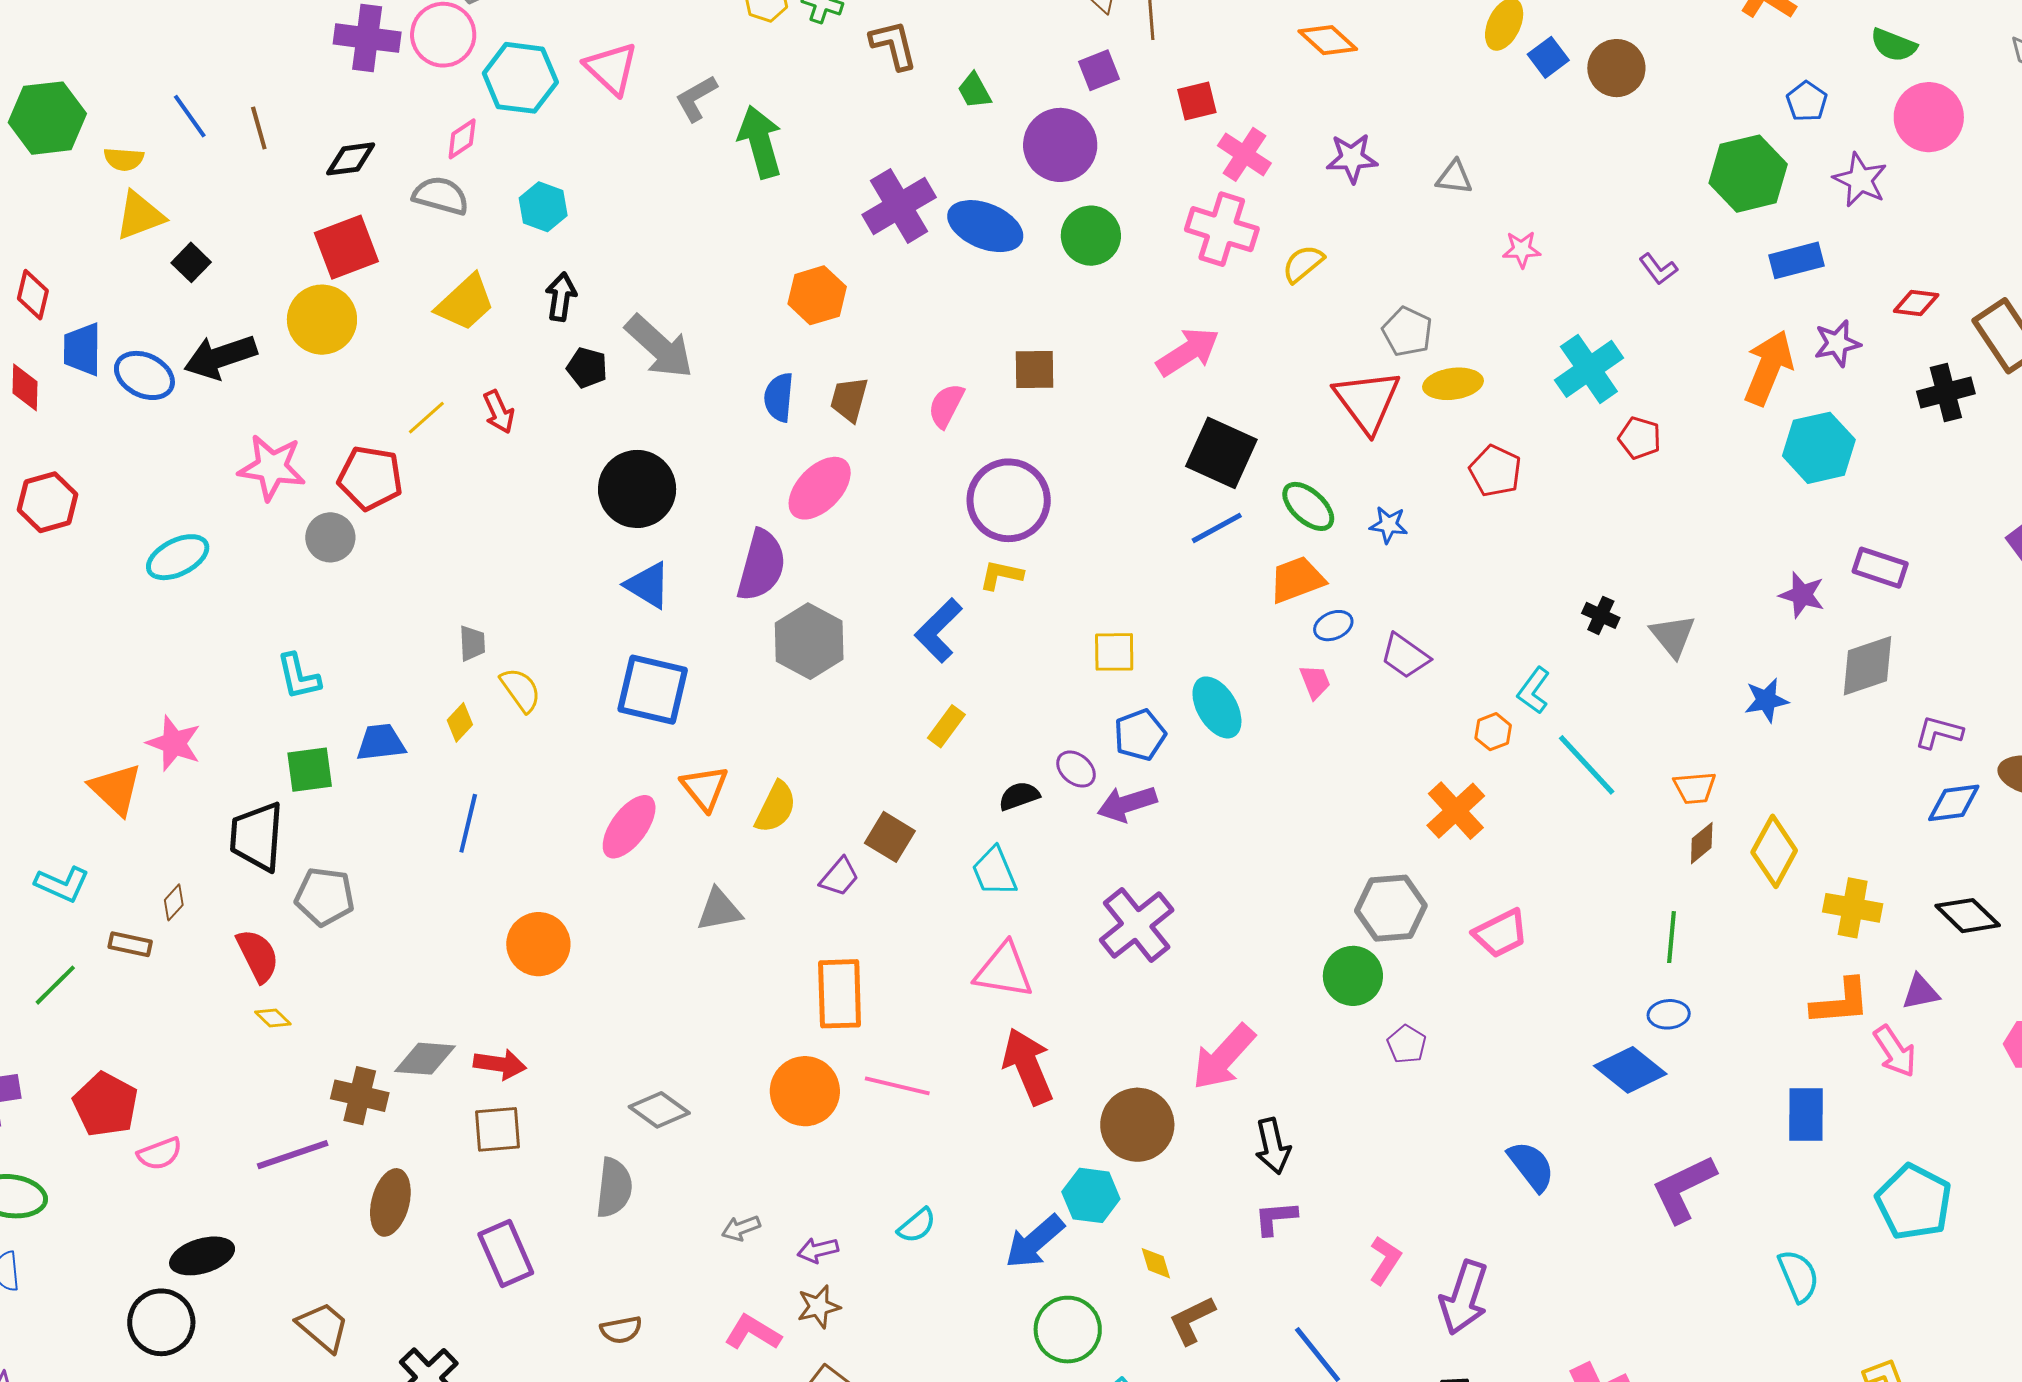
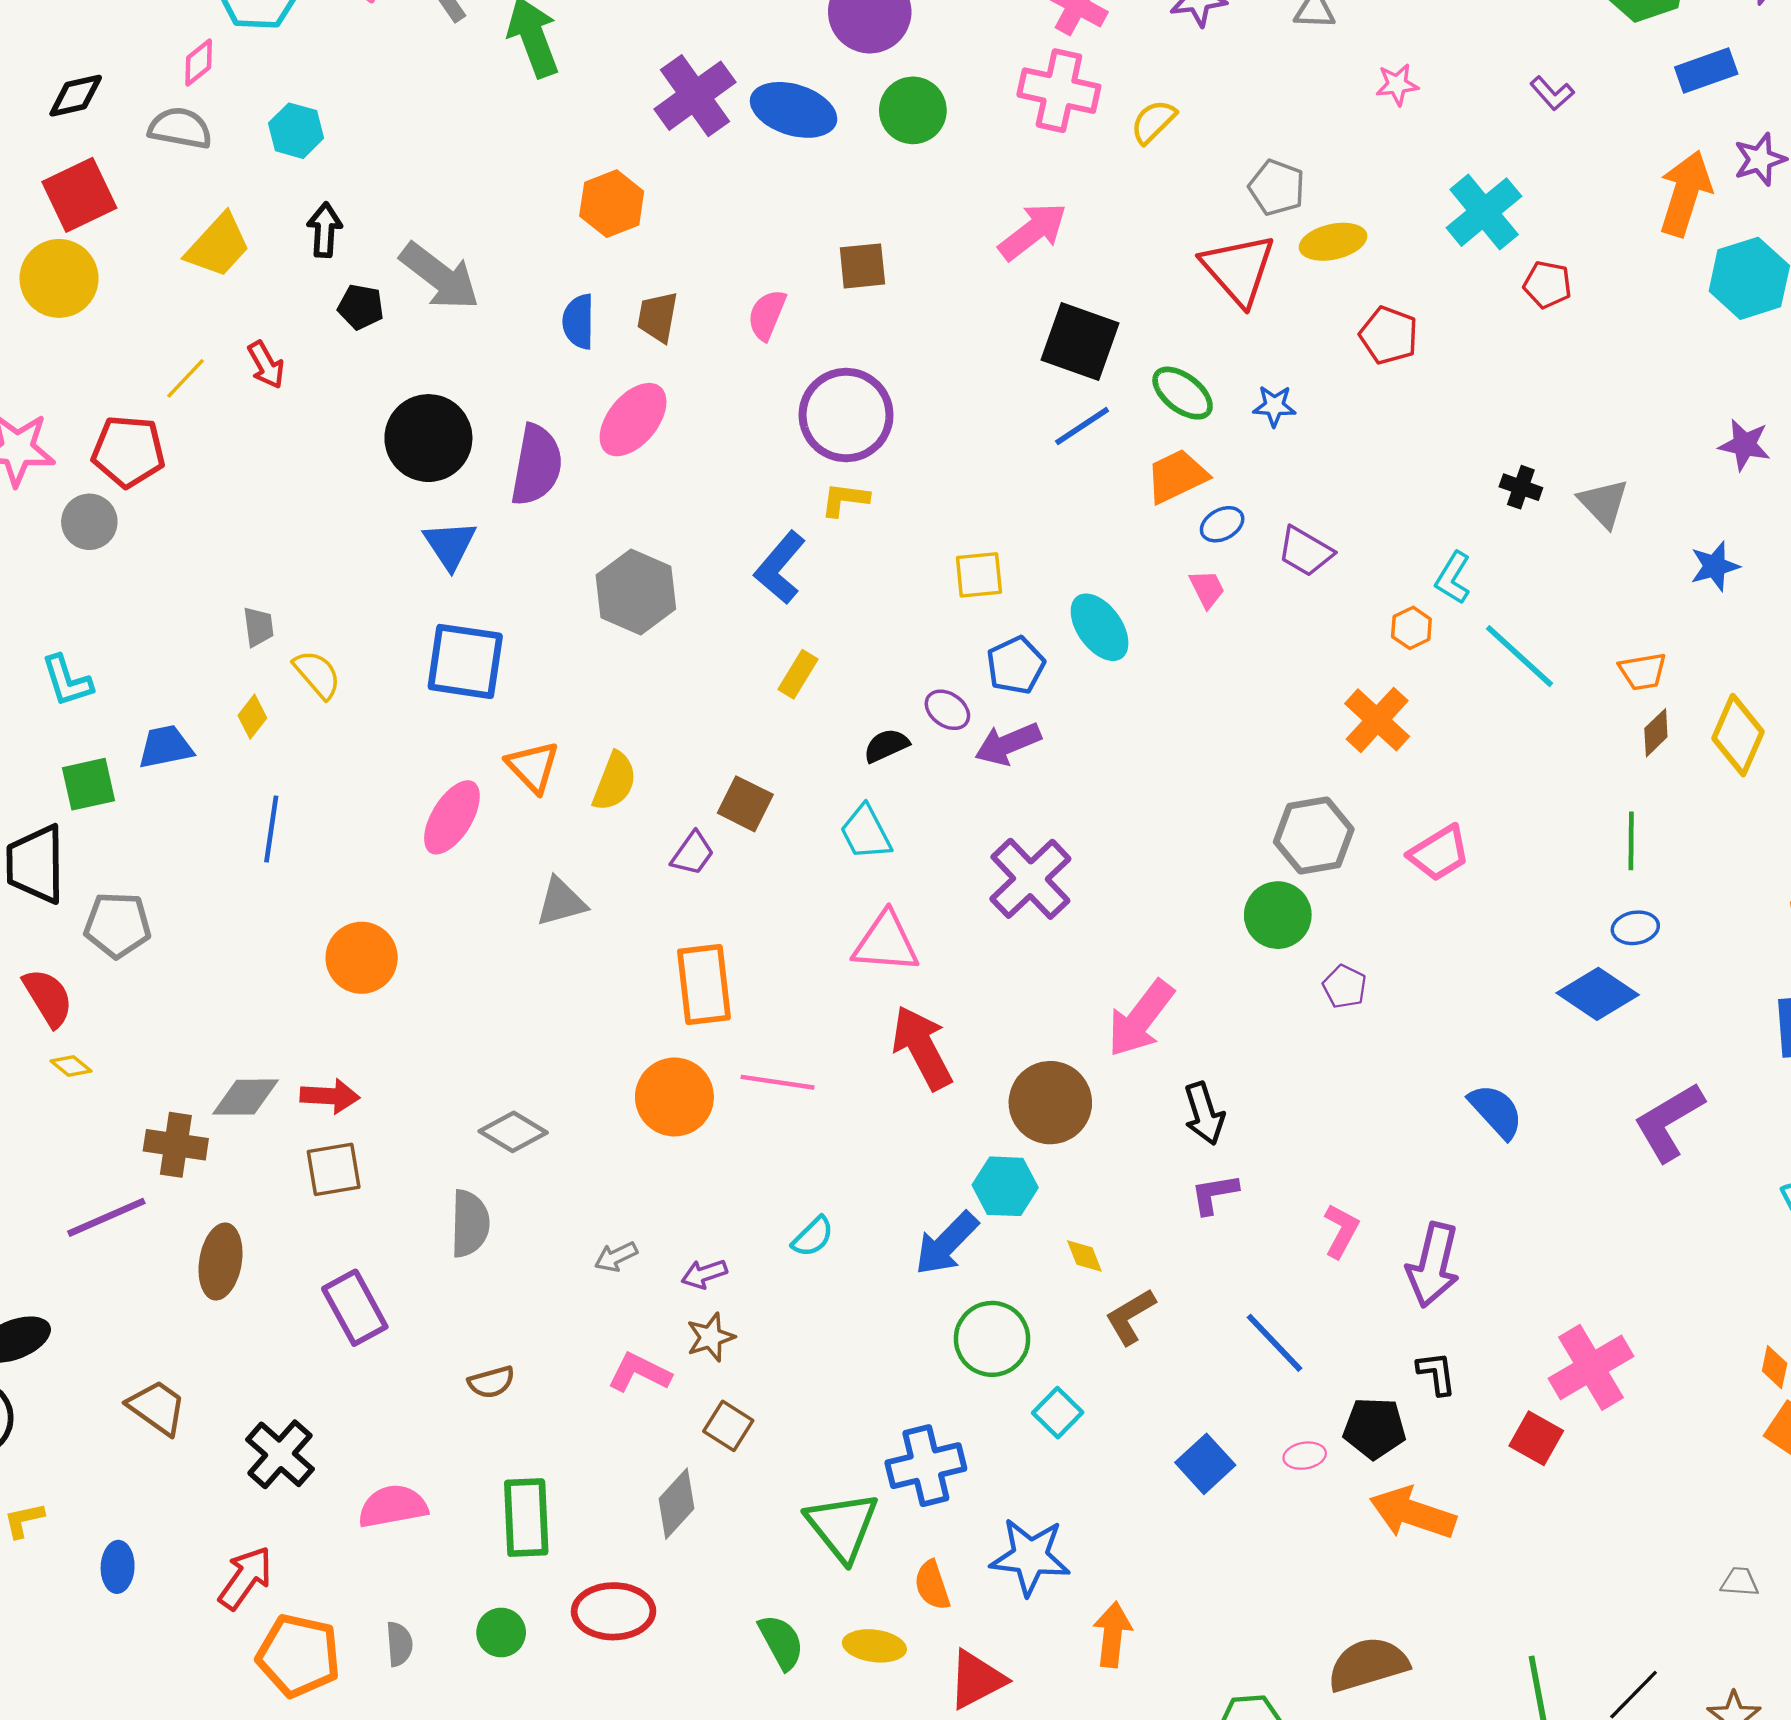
purple semicircle: (761, 565) -> (537, 465), moved
blue triangle: (648, 585) -> (450, 545), turned 30

